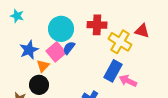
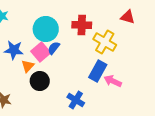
red triangle: (142, 31) -> (128, 17), moved
blue star: (29, 50) -> (14, 50), turned 30
black circle: (39, 85) -> (40, 81), moved

